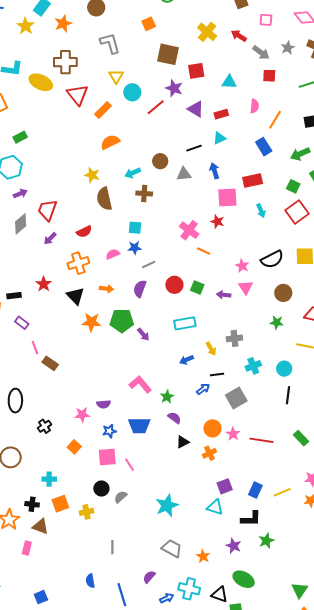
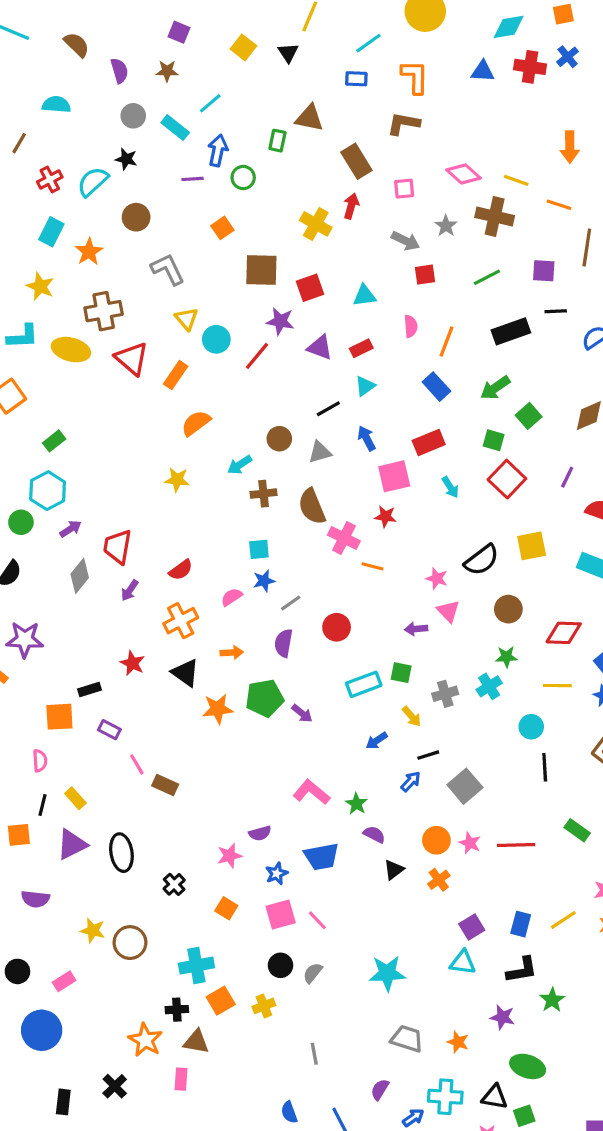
yellow star: (25, 26) -> (40, 286), moved
red arrow: (239, 36) -> (351, 206), moved, turned 84
brown semicircle: (104, 199) -> (312, 507), moved
green square: (197, 288) -> (401, 673), moved
cyan cross: (253, 366) -> (489, 686), moved
cyan cross: (49, 479) -> (196, 966), size x1.5
cyan star: (167, 505) -> (387, 973), turned 30

